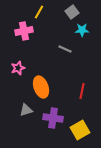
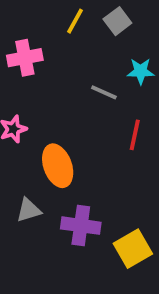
yellow line: (39, 12) -> (75, 21), moved
cyan star: (82, 30) -> (141, 71), moved
red line: (82, 91) -> (135, 135), moved

